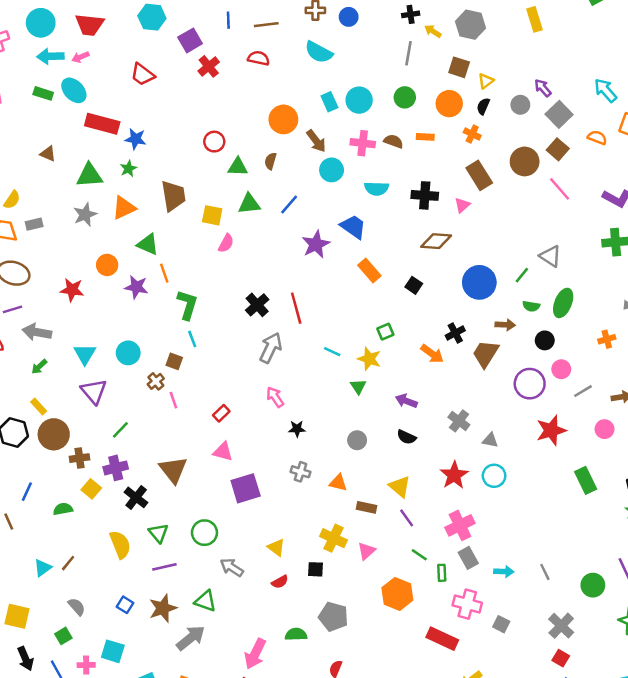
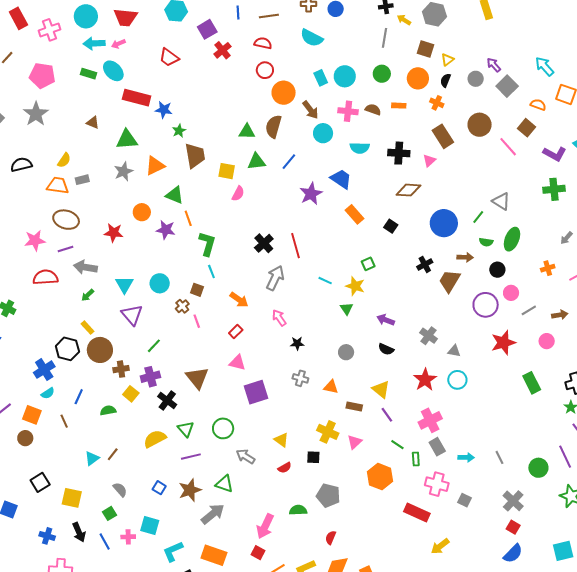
red circle: (214, 142) -> (265, 70), moved
brown square: (558, 149) -> (526, 128), moved
brown semicircle: (271, 161) -> (273, 127), size x1.6
green star: (128, 169) -> (179, 131), moved
orange arrow: (432, 354) -> (239, 300), moved
yellow semicircle: (120, 544) -> (155, 439), turned -95

